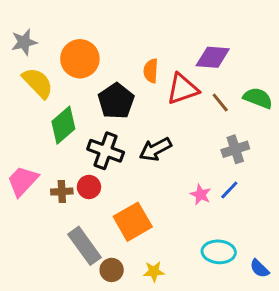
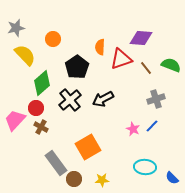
orange circle: (80, 59) -> (53, 39), size x0.6
black cross: (106, 151) -> (70, 100), turned 30
red circle: (89, 187) -> (36, 108), moved
brown cross: (62, 192) -> (41, 127), turned 32

